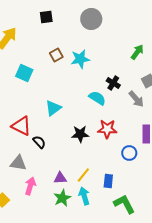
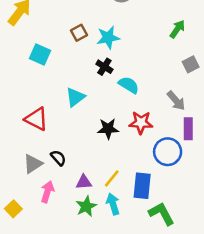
black cross: (113, 83) -> (104, 67), moved
gray arrow: (136, 99) -> (176, 101), moved
black semicircle: (39, 142) -> (58, 158), moved
blue circle: (129, 153) -> (168, 152), size x1.5
gray triangle: (18, 163) -> (33, 164), turned -42
blue rectangle: (108, 181) -> (142, 186), size x1.5

